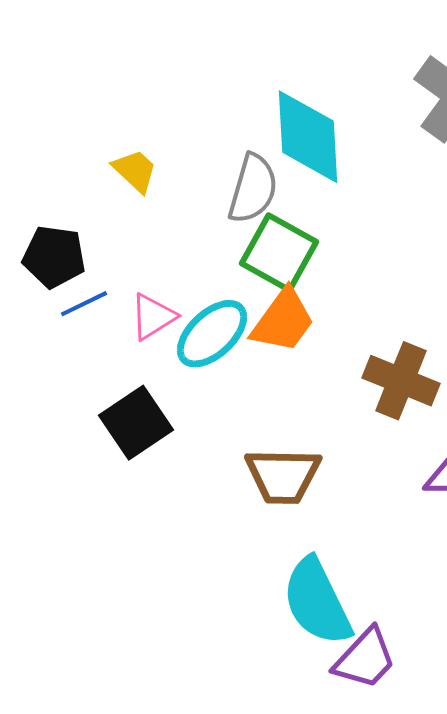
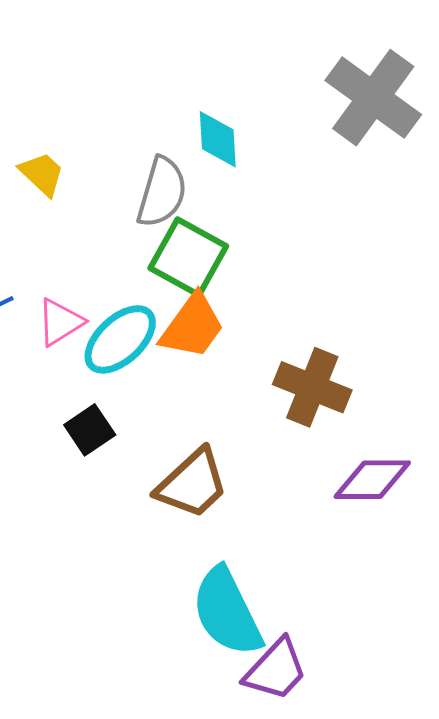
cyan diamond: (308, 137) -> (218, 139), size x0.6
black square: (136, 423) -> (90, 430), moved, size x0.7
brown trapezoid: (283, 476) -> (192, 484), turned -44

